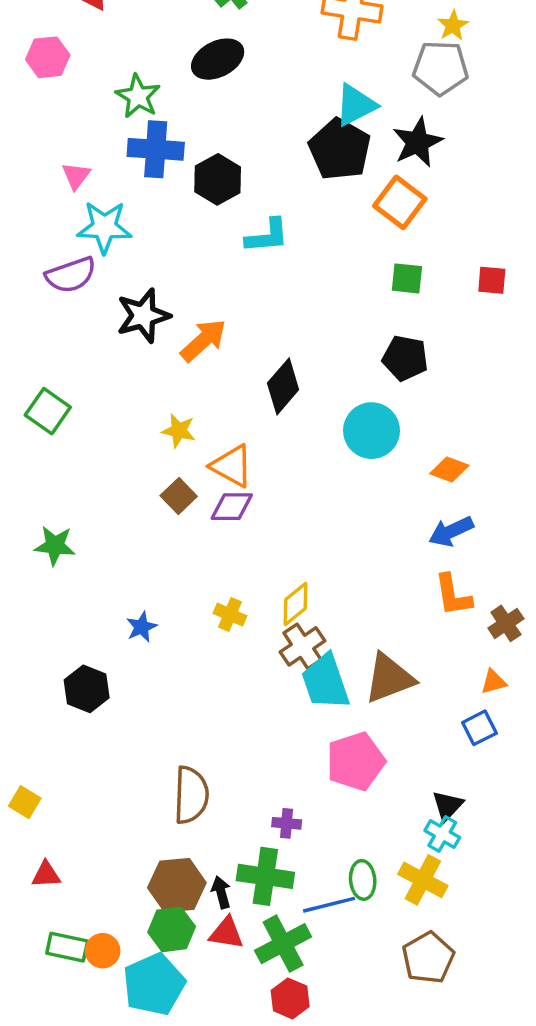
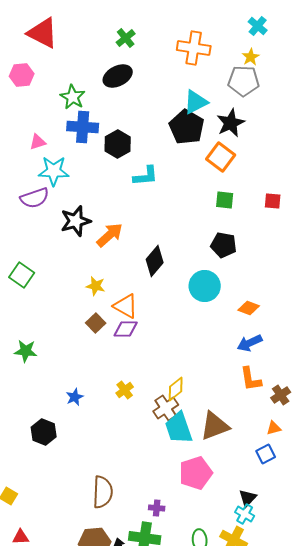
pink triangle: (76, 176) -> (38, 142), turned 36
yellow diamond: (295, 604) -> (176, 389), moved
yellow cross: (230, 615) -> (125, 390), turned 30

